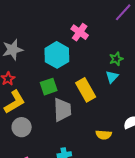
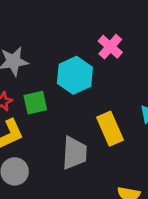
green square: (49, 87) -> (35, 103), moved

